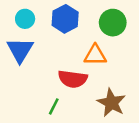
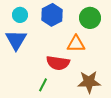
brown star: (111, 103) -> (89, 82), turned -30

